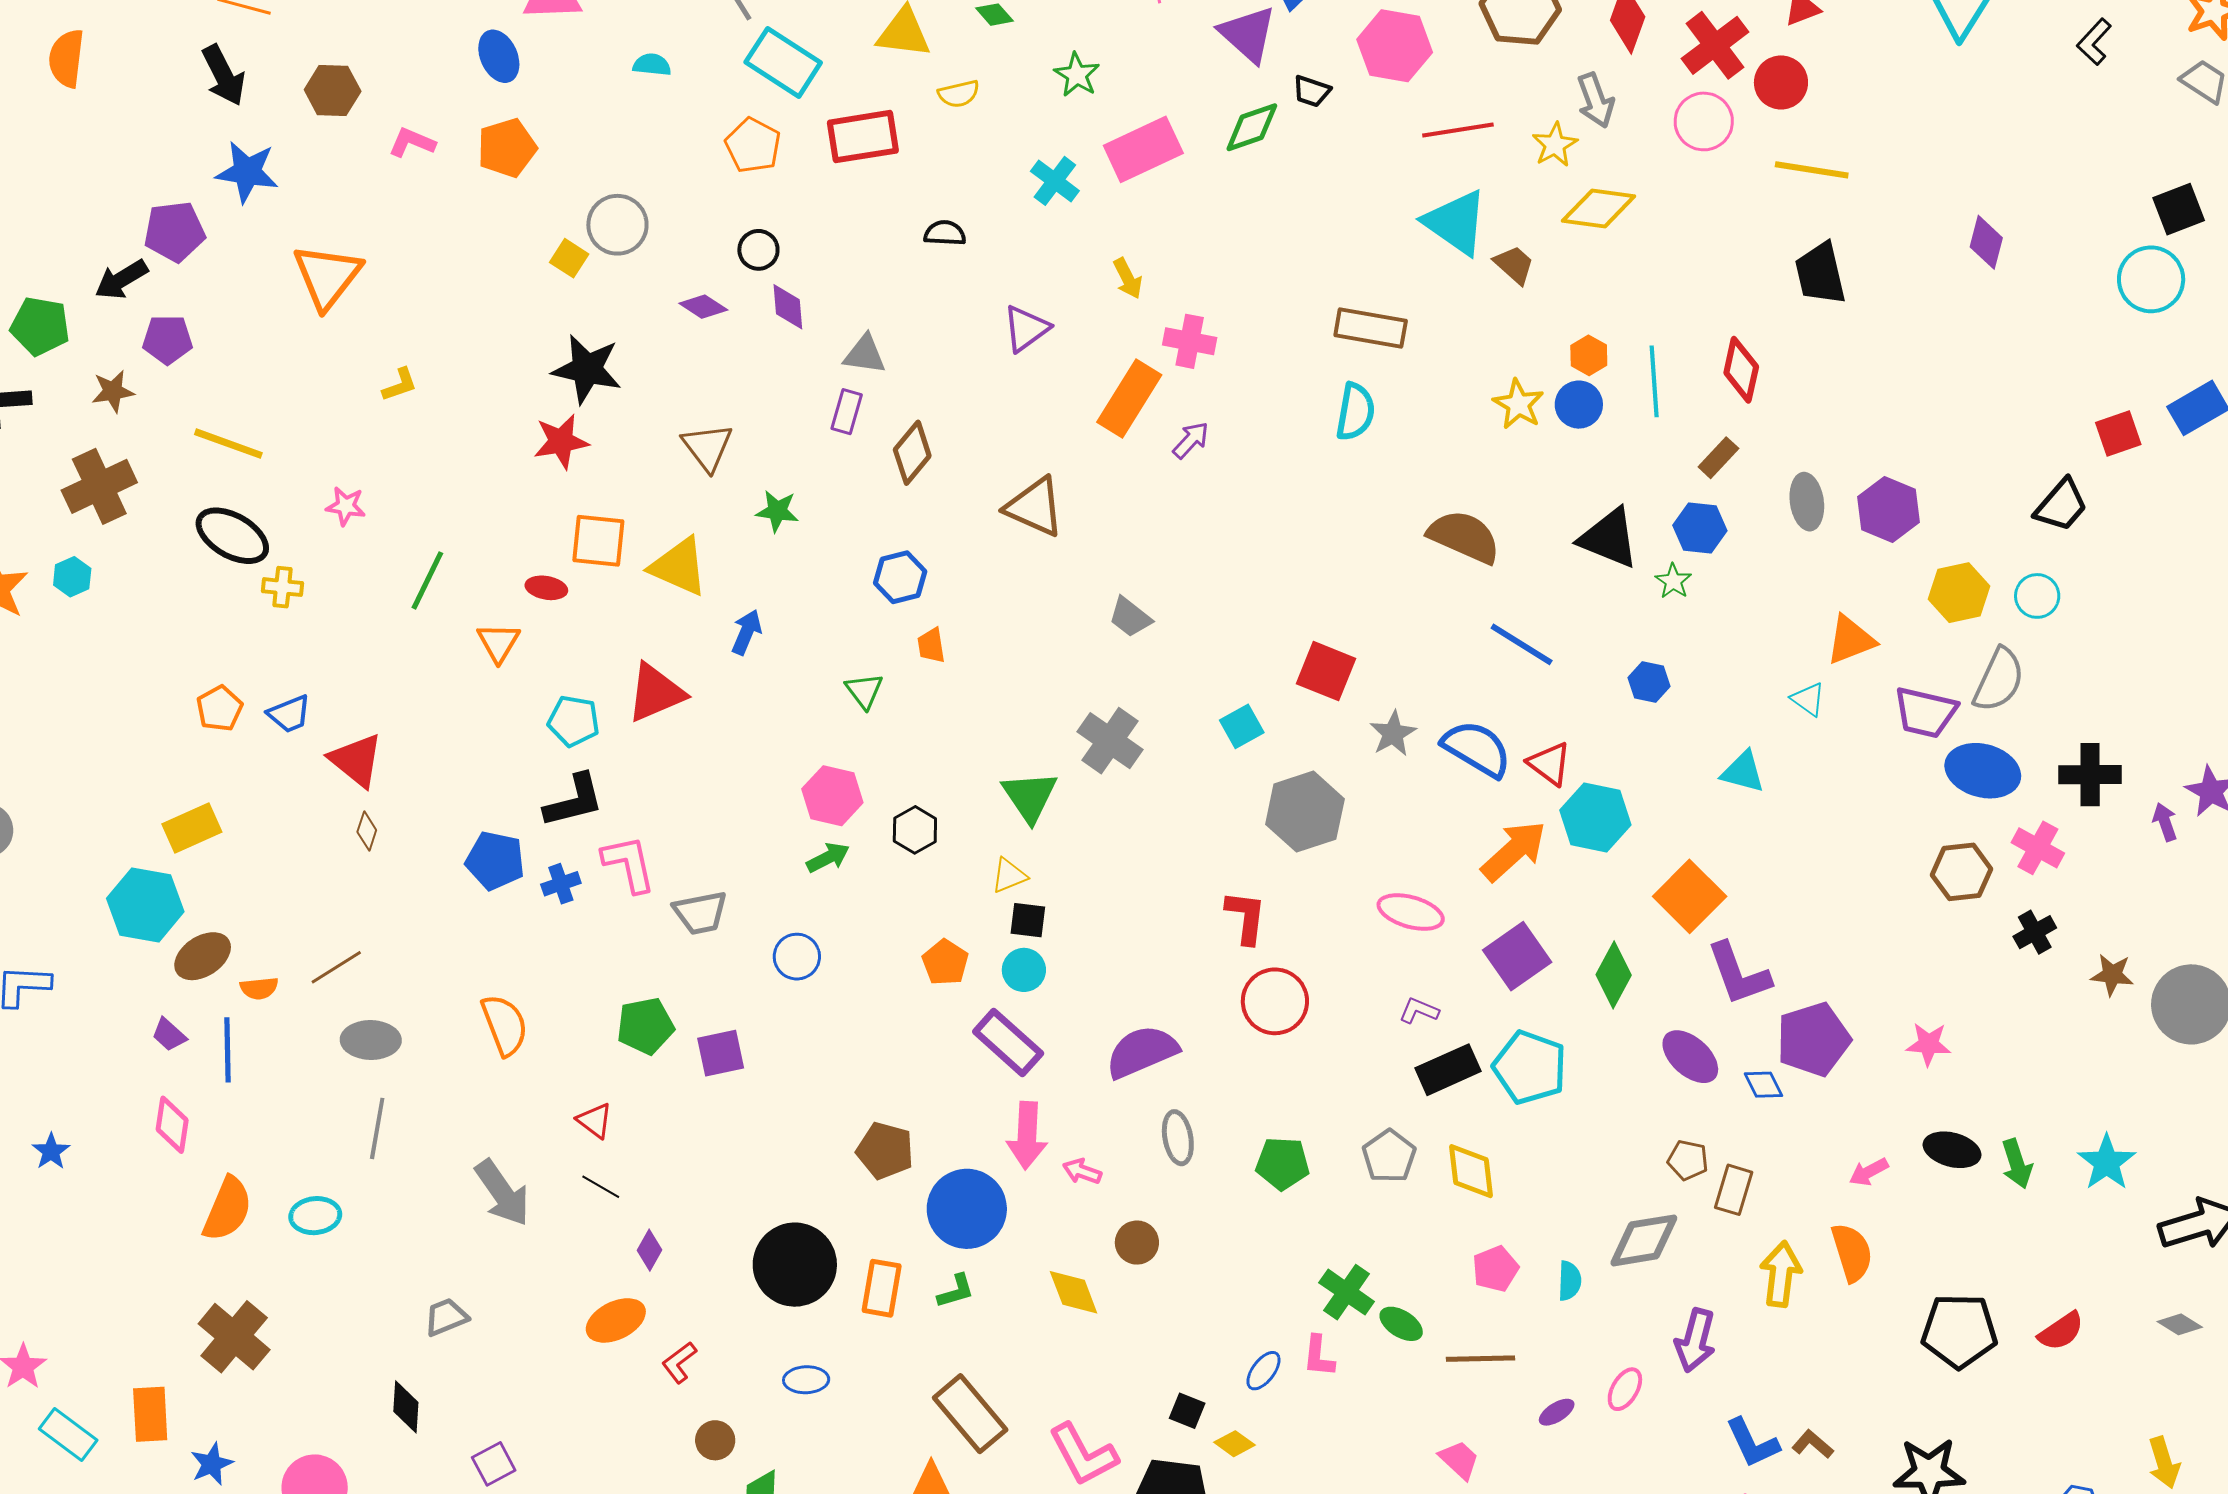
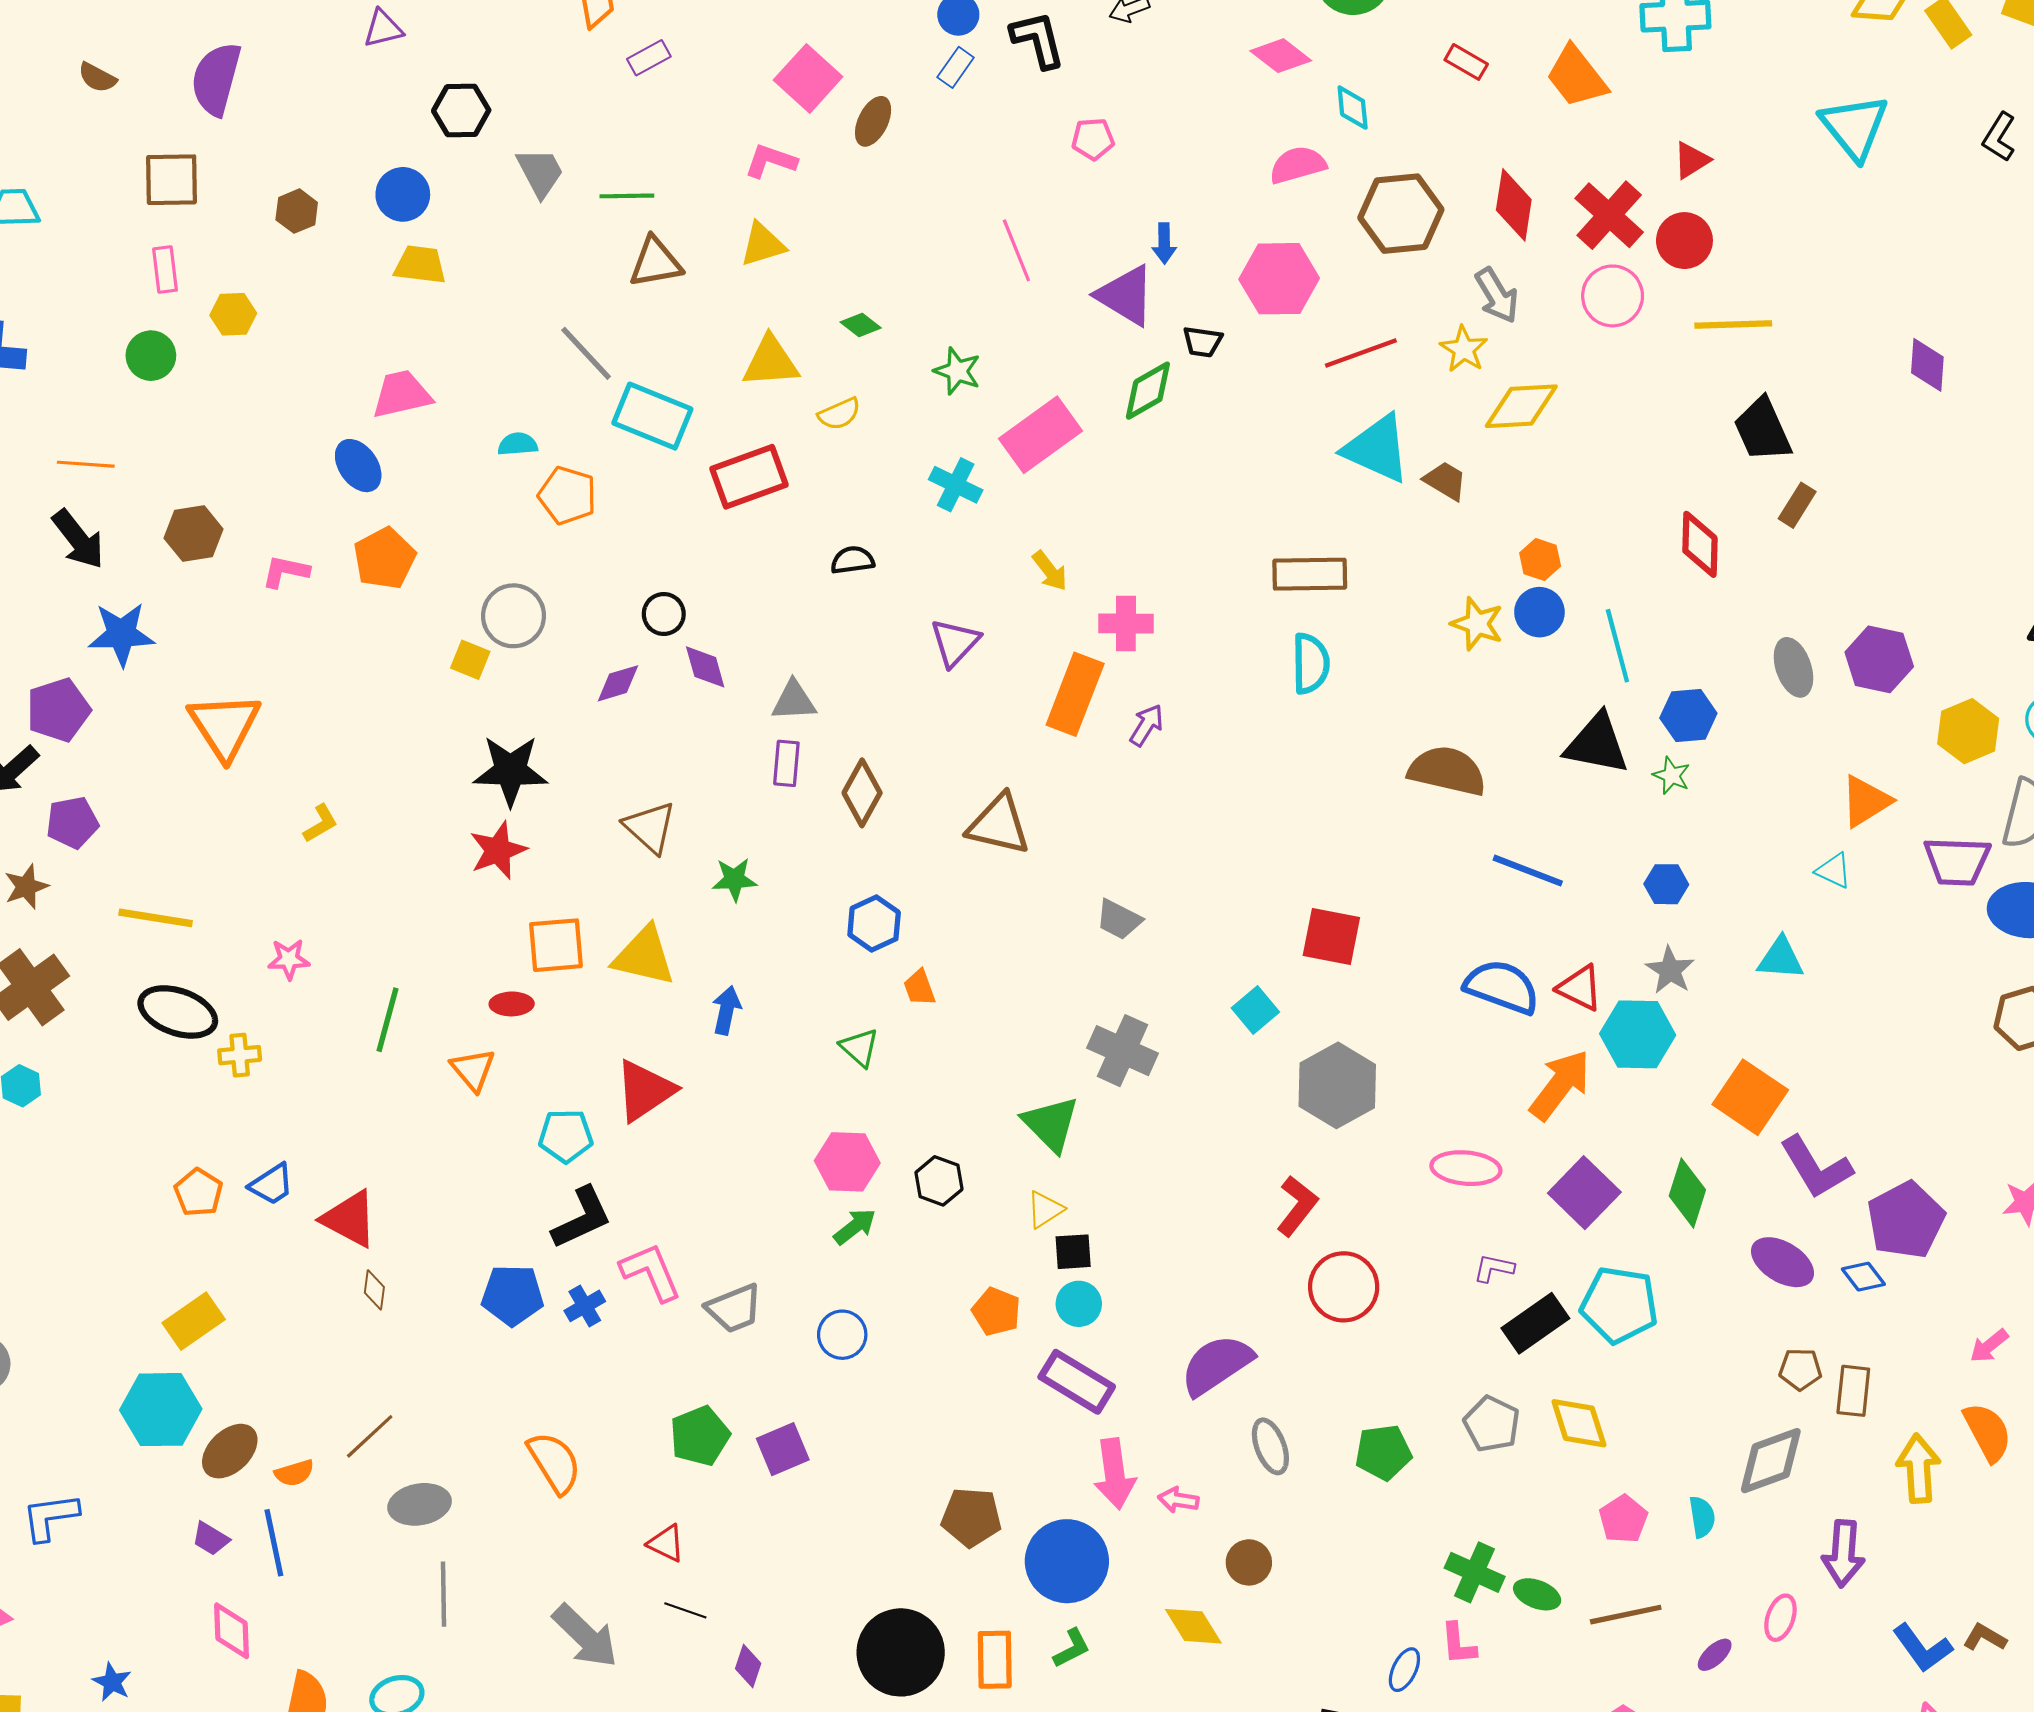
orange pentagon: (753, 145) -> (567, 495), moved
purple diamond: (703, 307) -> (618, 683), turned -39
cyan line: (1654, 381) -> (1617, 646), moved
brown rectangle: (1718, 458) -> (1797, 505), moved
gray star: (1393, 734) -> (1670, 970), moved
red L-shape: (1246, 917) -> (1297, 1206), turned 42

